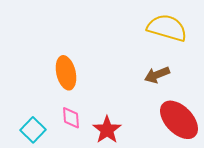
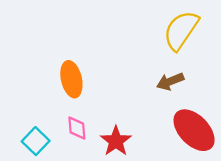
yellow semicircle: (167, 28) -> (181, 30), turned -72

